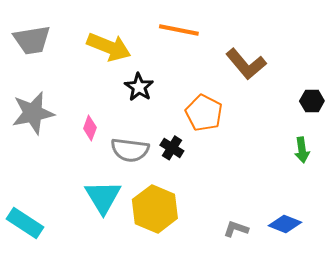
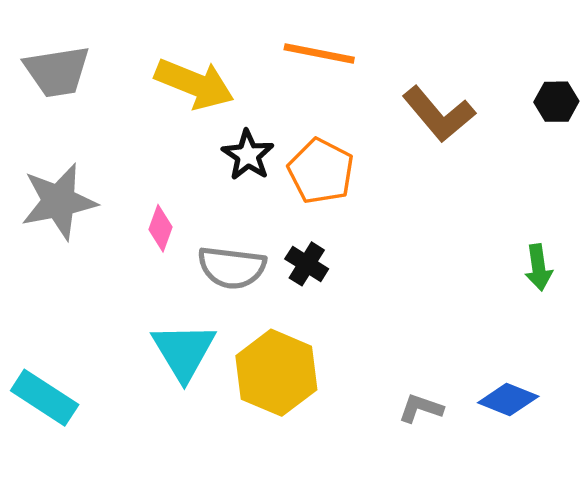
black hexagon: (312, 101) -> (556, 102), moved
orange pentagon: (204, 113) -> (321, 171), moved

